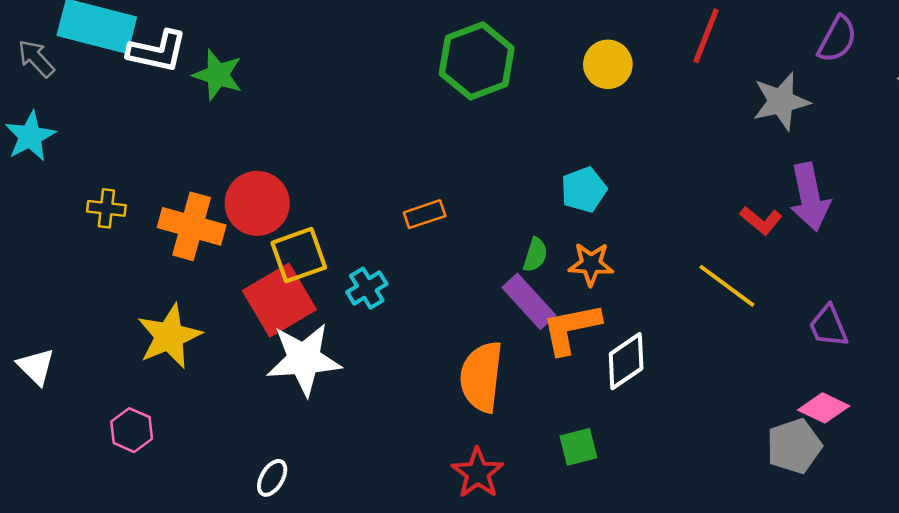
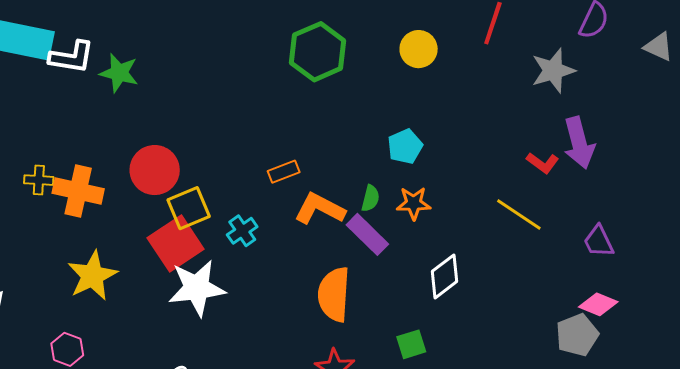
orange cross: (192, 226) -> (78, 191), moved
orange L-shape: (571, 328) -> (320, 209), moved, turned 42

